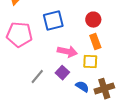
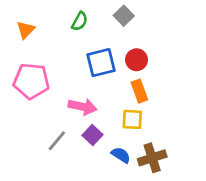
blue square: (53, 21) -> (101, 63), moved
pink arrow: (67, 52) -> (82, 107), moved

